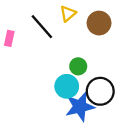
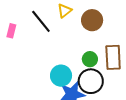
green circle: (78, 66) -> (90, 59), moved

